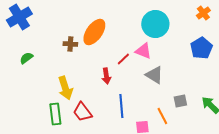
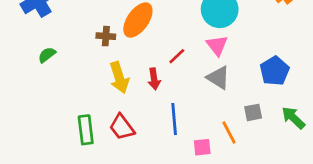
blue pentagon: (201, 48) -> (275, 71), moved
pink triangle: (143, 51) -> (217, 45), moved, turned 30
yellow arrow: (65, 88) -> (119, 78), moved

